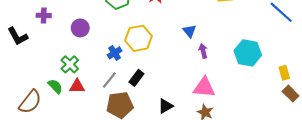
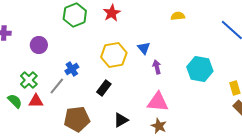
yellow hexagon: (139, 38) -> (114, 55), moved
black rectangle: (136, 78) -> (104, 88), moved
gray line: (109, 80) -> (57, 86), moved

